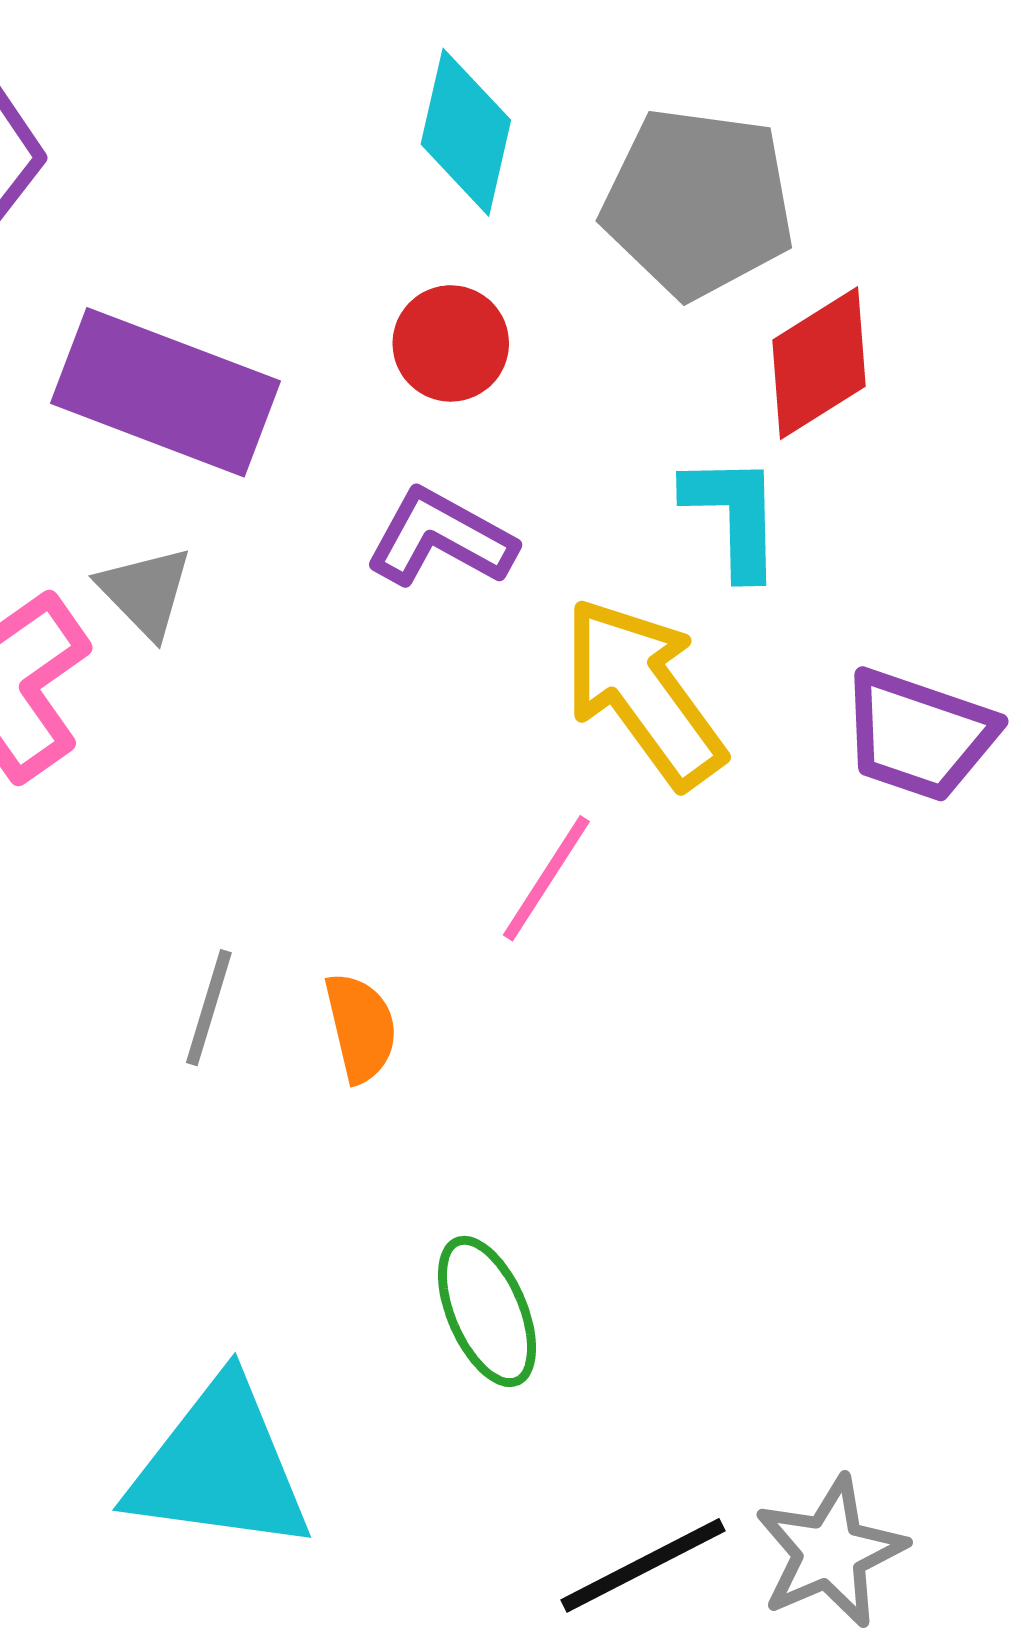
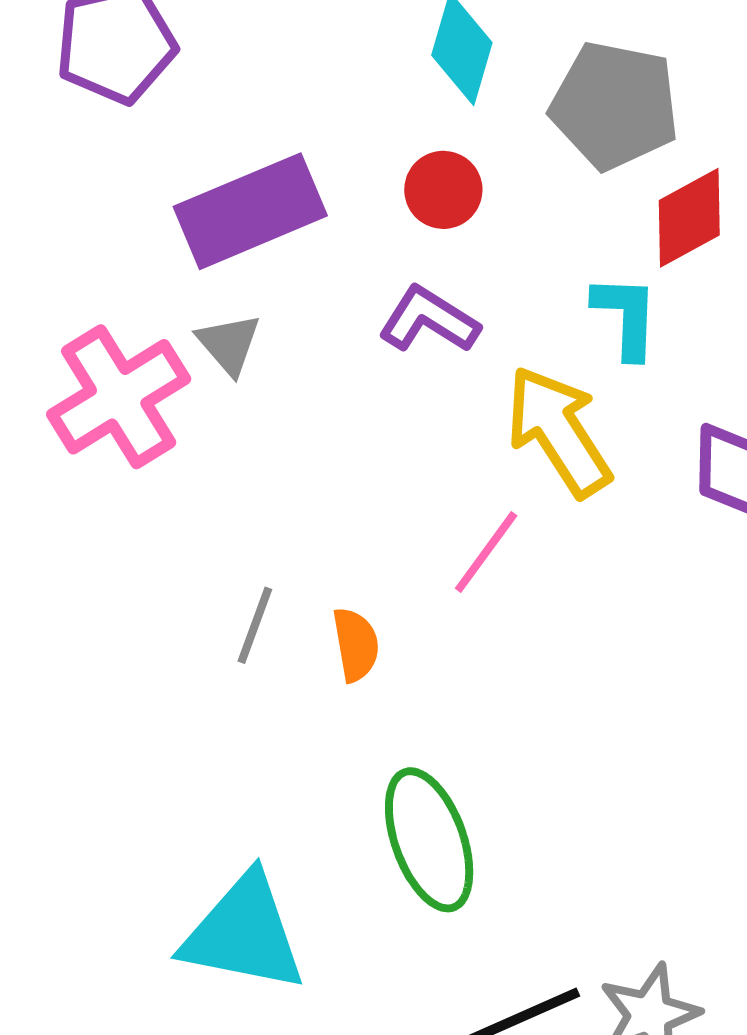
purple rectangle: (165, 392) -> (250, 211), turned -47
green ellipse: (487, 1311) -> (429, 840), size x1.4

